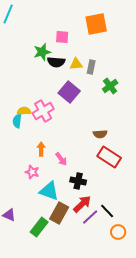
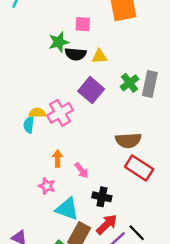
gray rectangle: (91, 67) -> (150, 84), moved, size x1.5
green cross: (110, 86) -> (130, 83), moved
brown semicircle: (100, 134) -> (128, 140), size x1.5

